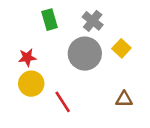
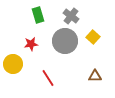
red star: (27, 57) -> (31, 44), moved
yellow circle: (31, 84) -> (13, 64), moved

